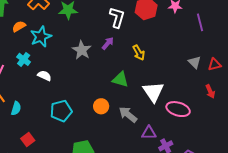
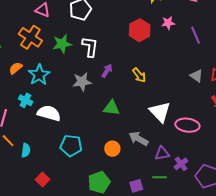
white L-shape: (117, 17) -> (90, 47), moved
gray star: (82, 50) -> (82, 82), turned -30
white semicircle: (44, 76) -> (49, 113), size x1.6
green triangle: (120, 79) -> (111, 108), moved
orange circle: (101, 106) -> (112, 149), moved
cyan pentagon: (61, 111) -> (71, 146), turned 30

